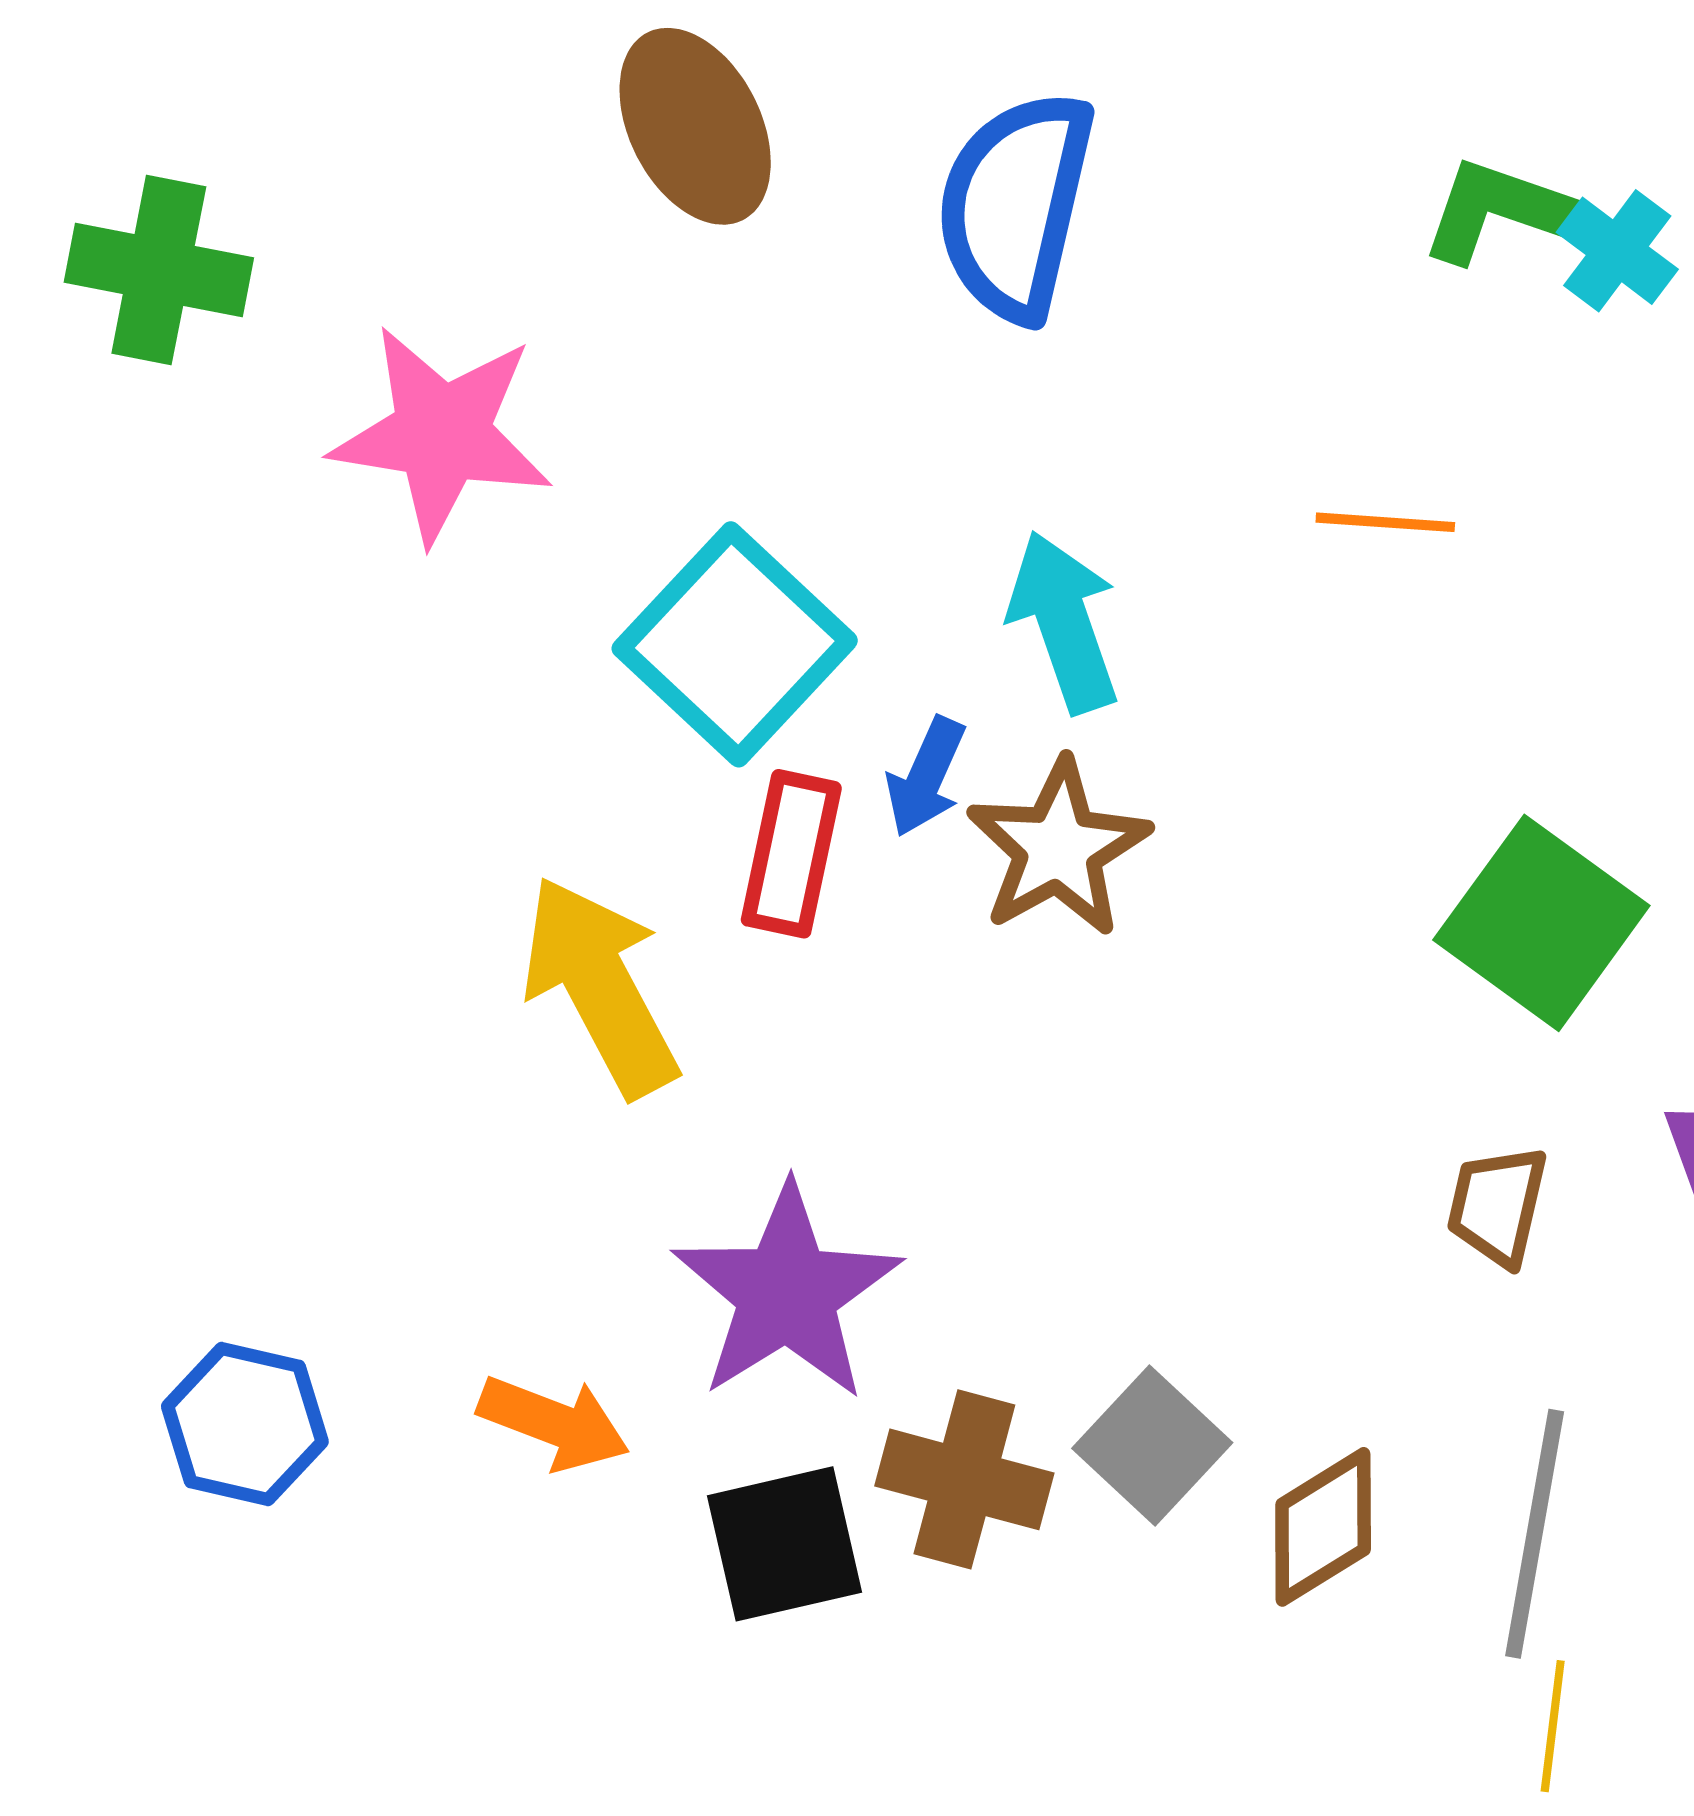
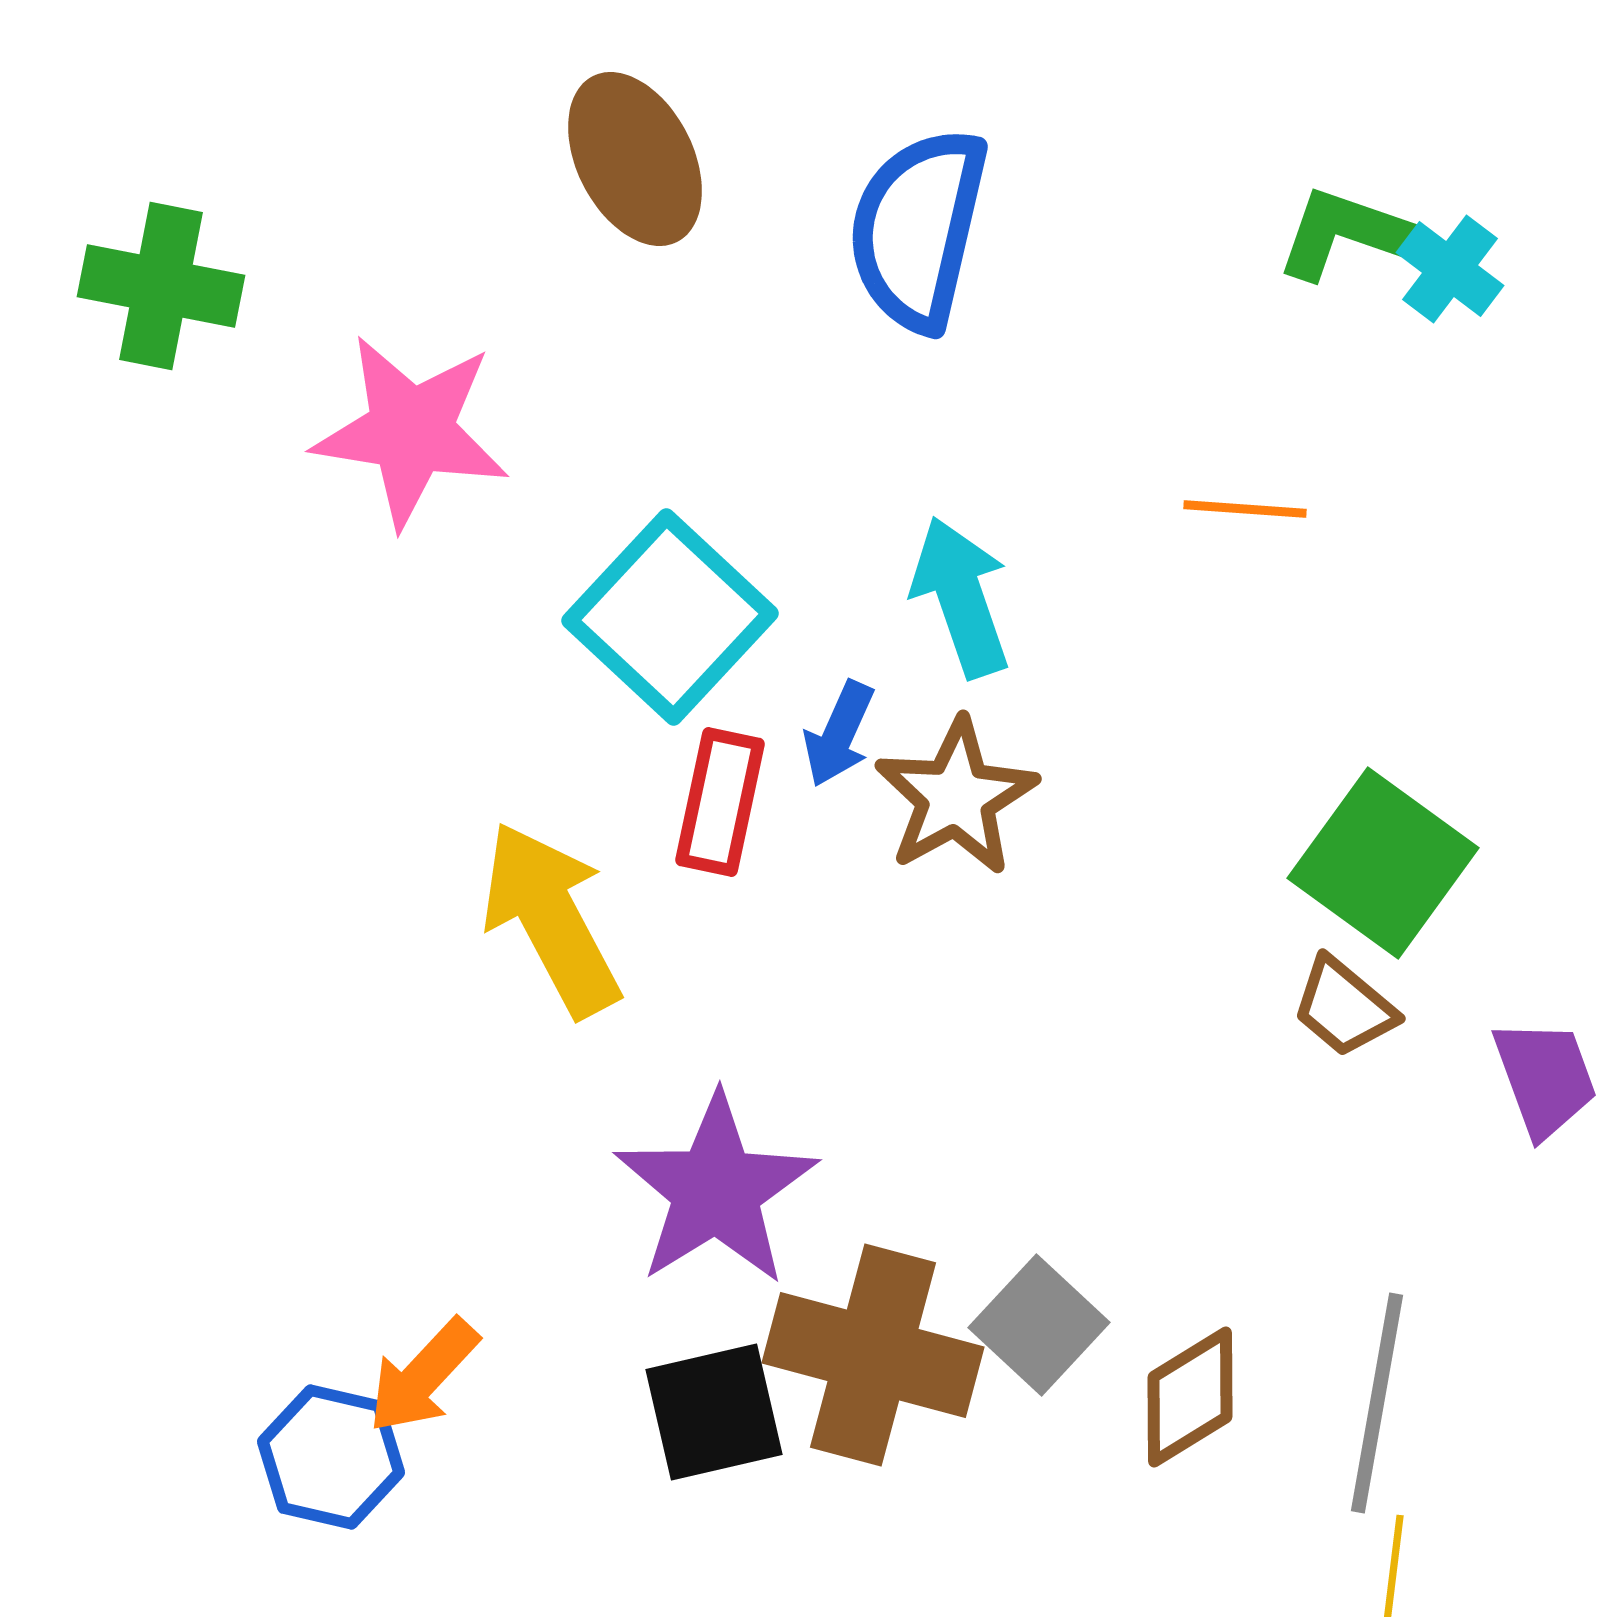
brown trapezoid: (1497, 1206) -> (1344, 1007), moved, turned -63
orange arrow: (554, 1423) -> (423, 1376), moved, turned 112
blue hexagon: (245, 1424) -> (331, 1457), moved
brown cross: (964, 1479) -> (873, 1355), size x1.4

